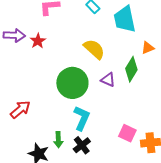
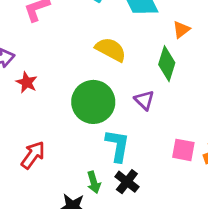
red star: (38, 41) -> (27, 82), moved
purple triangle: (108, 80) -> (144, 100), moved, turned 35

